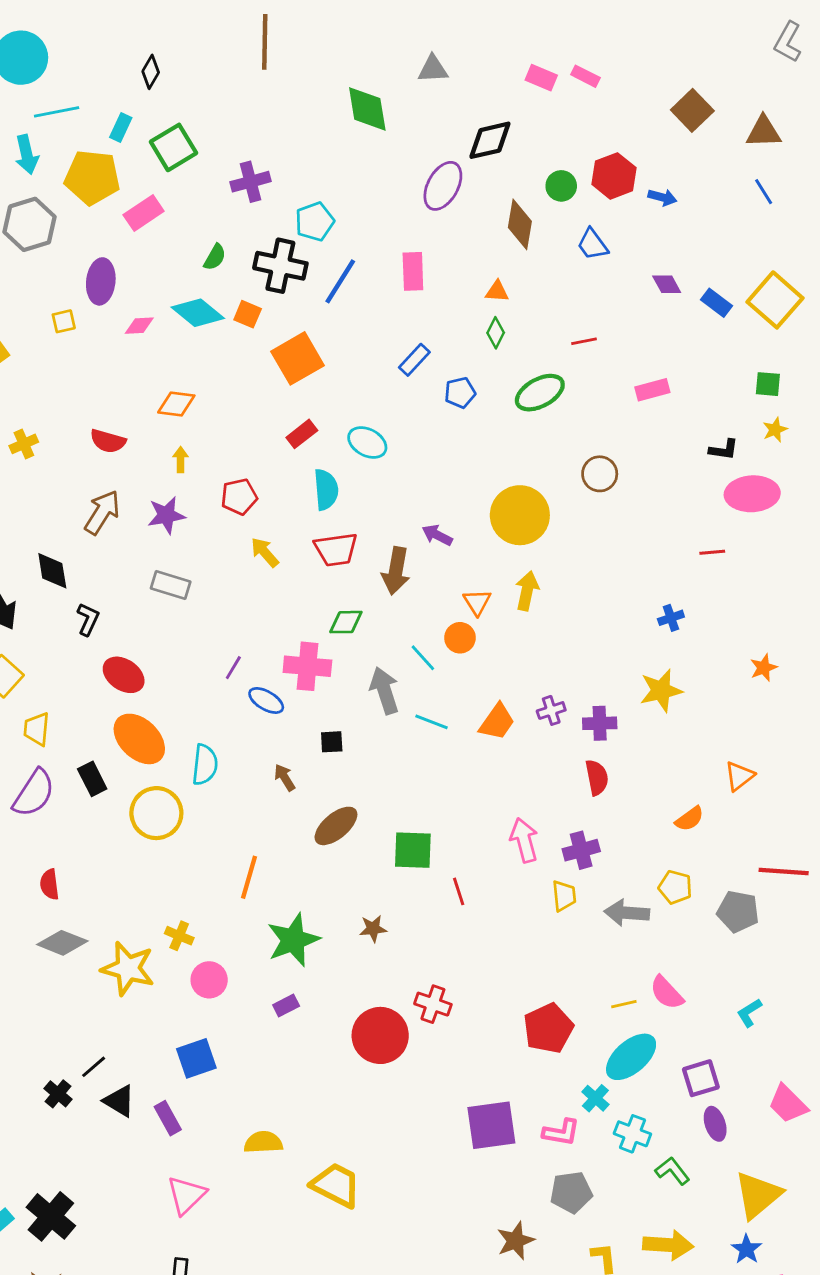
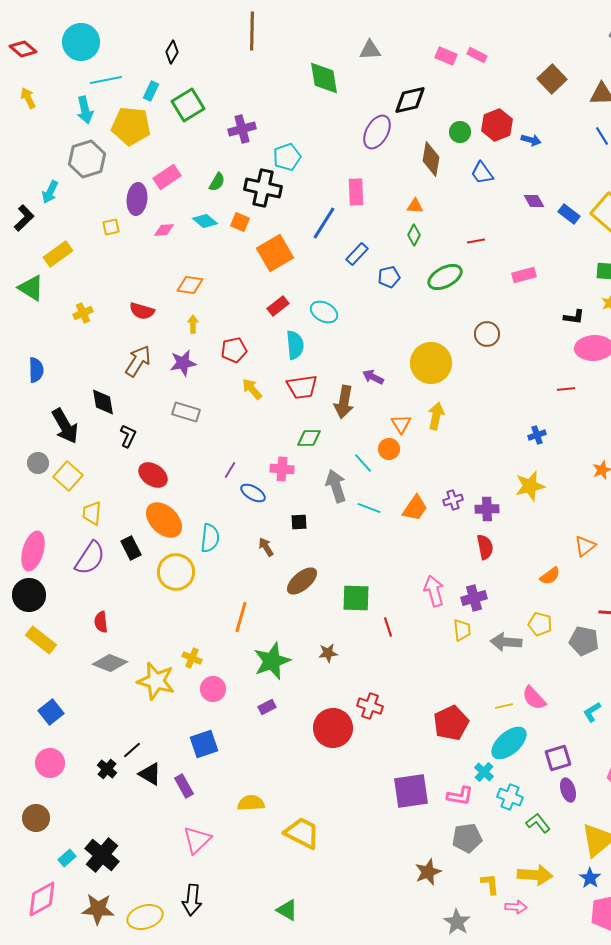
pink rectangle: (144, 213) -> (167, 177), moved
blue line: (340, 281) -> (324, 223), moved
cyan diamond: (198, 313) -> (205, 221), size x0.7
pink cross: (307, 666) -> (282, 469), size x0.7

